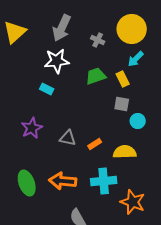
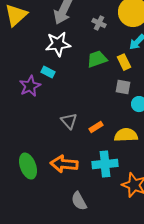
purple star: (32, 128) -> (30, 86), moved
gray triangle: (68, 138) -> (69, 121), turned 36

